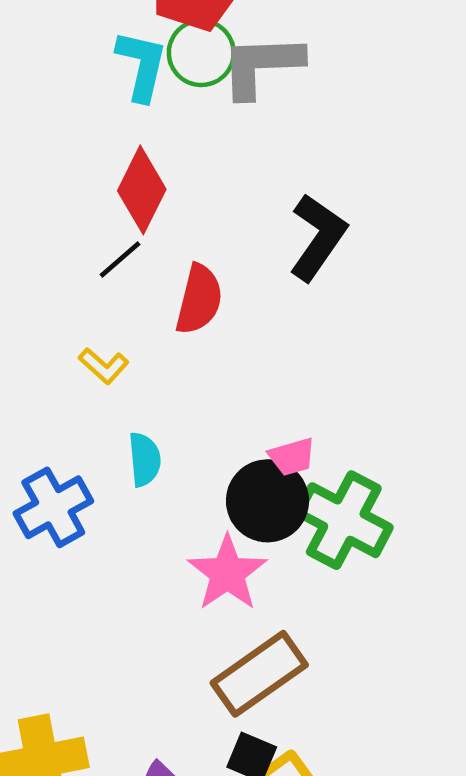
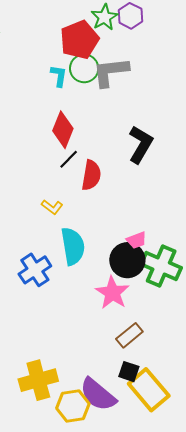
cyan L-shape: (142, 66) -> (59, 76), size x0.7
black line: (120, 259) -> (69, 159), moved
cyan semicircle: (145, 459) -> (73, 246), size x1.6
brown rectangle: (259, 674) -> (129, 335), size x0.7

